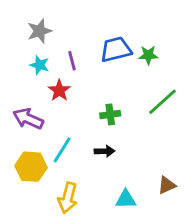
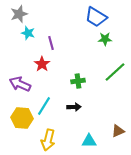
gray star: (40, 31) -> (19, 14), moved
blue trapezoid: (116, 49) -> (96, 17), moved, turned -135
cyan star: (40, 65) -> (28, 33), moved

